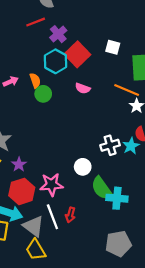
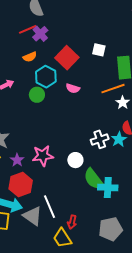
purple cross: (58, 34) -> (40, 34), moved
cyan hexagon: (56, 61) -> (46, 77), moved
orange semicircle: (35, 81) -> (30, 57), moved, turned 88
orange line: (127, 90) -> (113, 89), turned -40
pink star: (51, 185) -> (43, 156), moved
red arrow: (70, 215) -> (72, 222), moved
yellow trapezoid: (36, 250) -> (62, 238), moved

